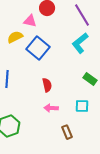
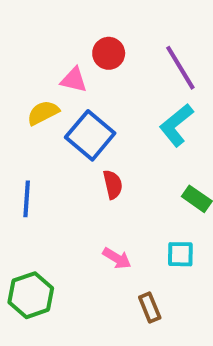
red semicircle: (47, 85) -> (113, 184), moved
pink arrow: (51, 108) -> (117, 258), turned -152

